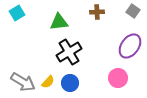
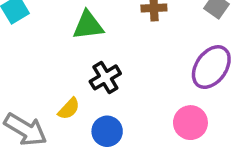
black cross: (69, 52) -> (105, 77), size x0.7
yellow semicircle: (48, 82) -> (69, 109), moved

